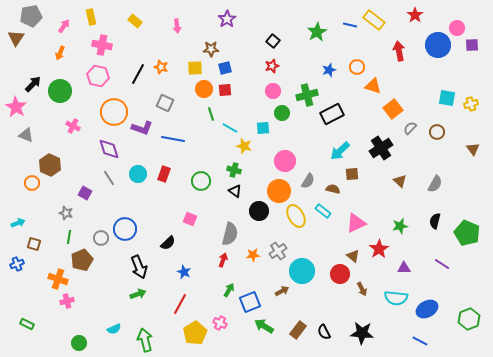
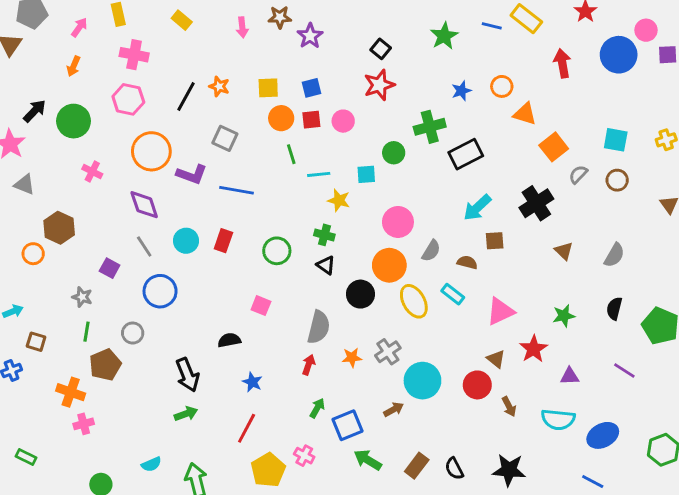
purple star: (227, 19) -> (310, 36), moved
brown star: (211, 49) -> (280, 17), moved
red star: (272, 66) -> (379, 85), size x1.5
pink circle: (273, 91) -> (343, 121), moved
cyan square: (447, 98) -> (616, 140), moved
cyan line: (230, 128) -> (319, 174), turned -35
blue circle: (125, 229) -> (160, 291), moved
black semicircle: (168, 243) -> (229, 340), turned -147

